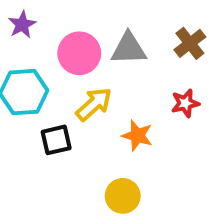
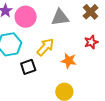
pink circle: (79, 53) -> (26, 17), moved

